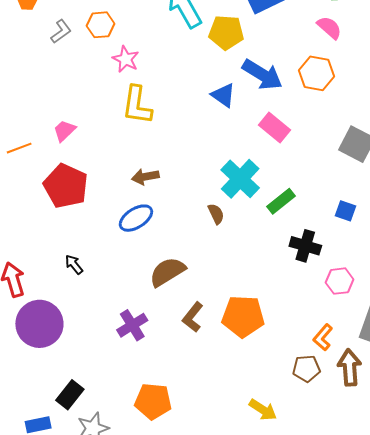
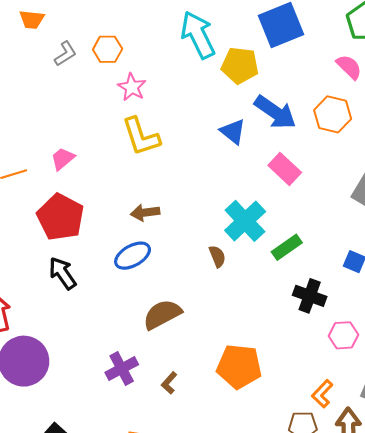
yellow L-shape: (137, 105) -> (141, 136), turned -30
black arrow: (74, 264) -> (62, 273), moved, size x1.5
brown L-shape: (193, 317) -> (169, 383), moved, size x0.7

